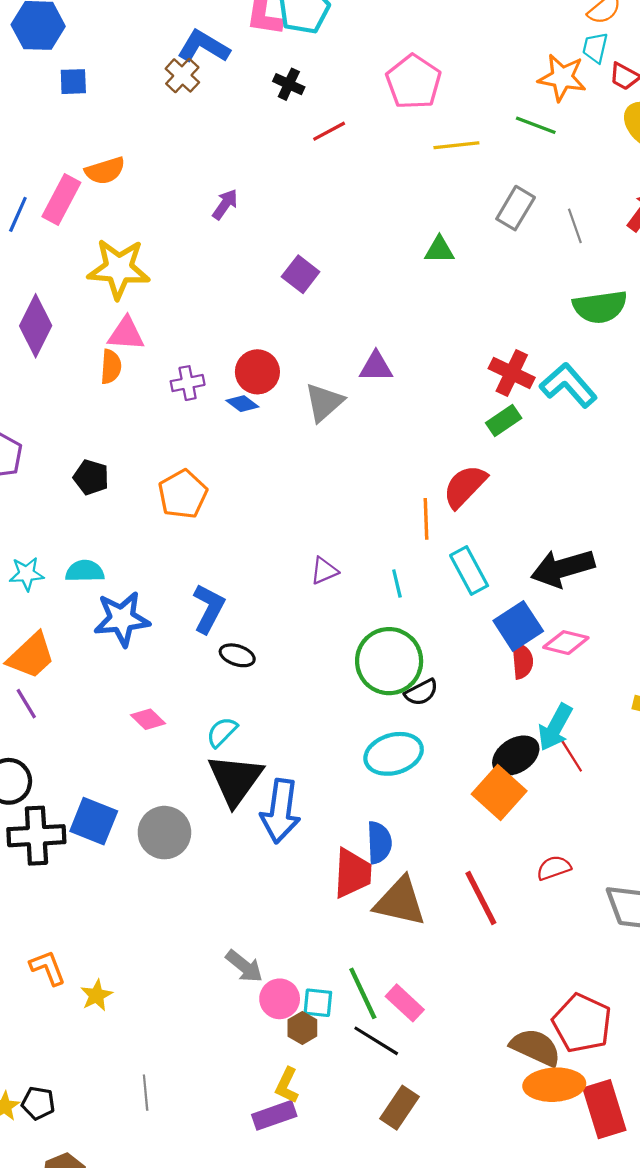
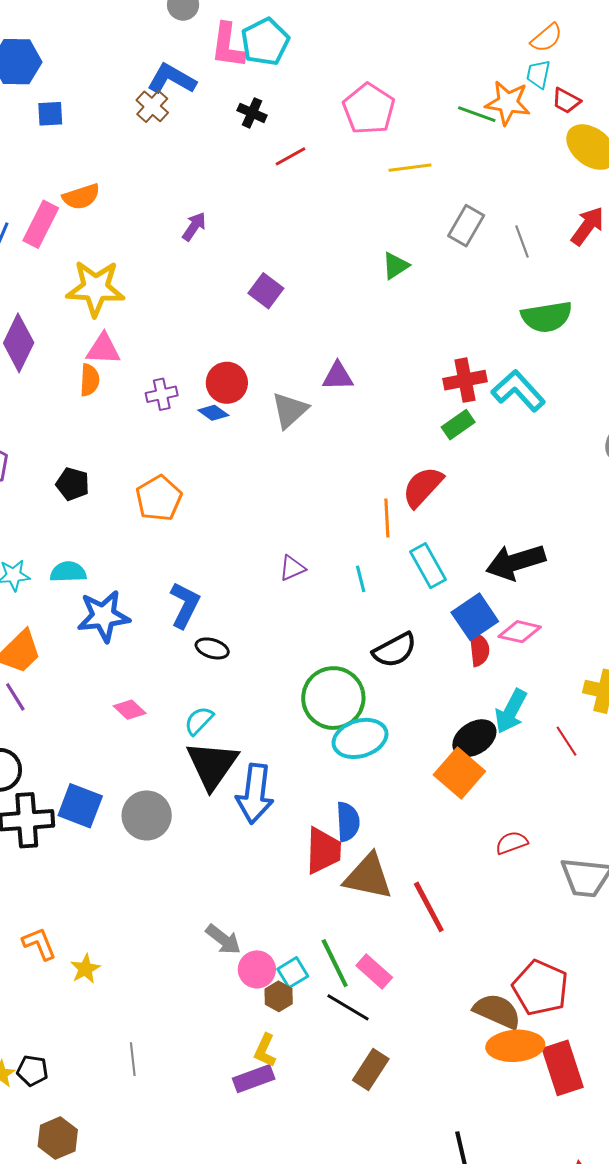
green line: (536, 125) -> (477, 114), moved
green triangle: (439, 250) -> (395, 266), turned -32
red cross: (512, 373) -> (465, 380), turned -36
green circle: (389, 661) -> (333, 698), moved
black semicircle: (421, 692) -> (395, 650), moved, size x1.4
red line: (572, 756) -> (567, 741), moved
red line: (481, 898) -> (429, 907), moved
cyan square: (318, 1003) -> (293, 973), turned -36

